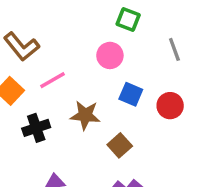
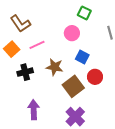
red circle: (170, 106) -> (95, 77), moved
brown square: (120, 145) -> (73, 86), size x1.5

